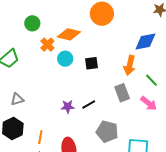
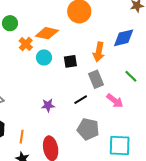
orange arrow: (130, 65) -> (99, 52), moved
gray rectangle: (122, 93) -> (96, 79), moved
pink arrow: (149, 103) -> (115, 101), moved
black line: (89, 105) -> (81, 100), moved

